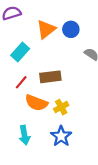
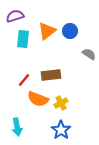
cyan rectangle: (20, 52) -> (23, 39), moved, turned -36
cyan arrow: (24, 135) -> (17, 127), moved

